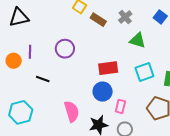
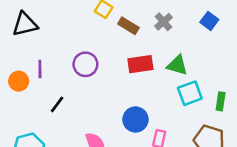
green triangle: (138, 40) -> (177, 65), moved
red rectangle: (108, 68) -> (140, 64), moved
black line: (43, 79) -> (57, 104), turned -72

